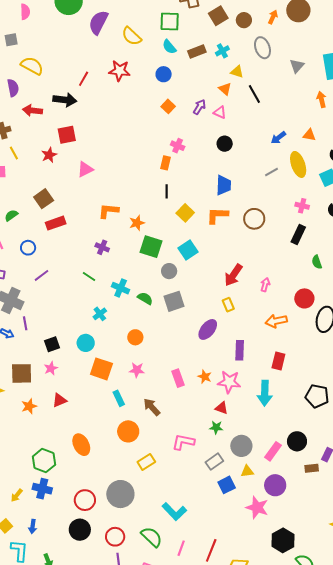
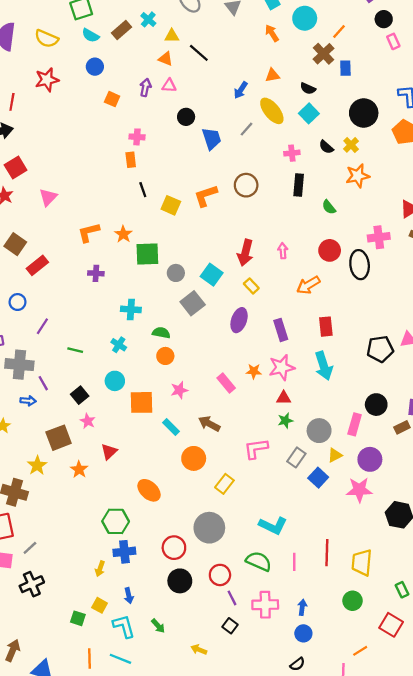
blue trapezoid: (224, 185) -> (212, 139), moved
cyan square: (188, 250) -> (212, 275), moved
green line: (89, 277) -> (75, 350), moved
green semicircle: (145, 298) -> (161, 333), moved

